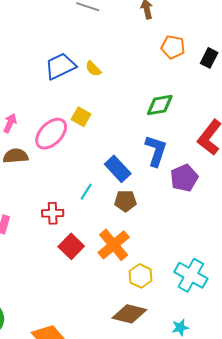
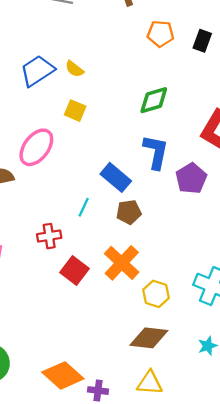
yellow square: (81, 117) -> (75, 111), moved

